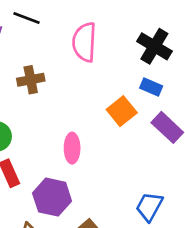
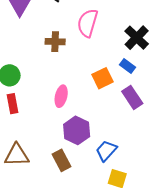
brown cross: (31, 80) -> (55, 42), moved
purple hexagon: (52, 197) -> (77, 130), moved

